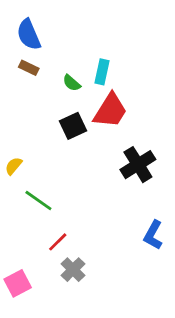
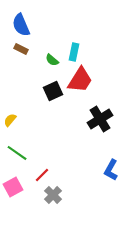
green line: (38, 200) -> (17, 153), moved
pink square: (18, 283) -> (13, 187), moved

